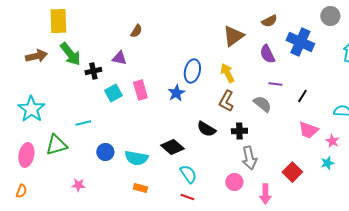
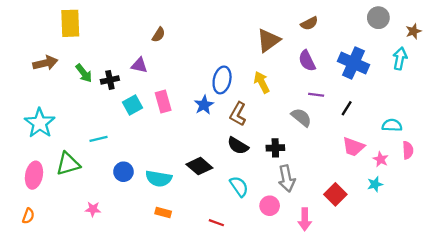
blue cross: (300, 42) -> (353, 63), moved
green arrow: (70, 54) -> (84, 73), moved, size x0.7
brown L-shape: (226, 101) -> (238, 114), moved
cyan semicircle: (188, 174) -> (239, 186), moved

